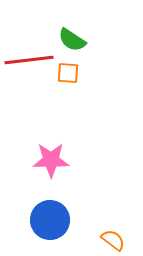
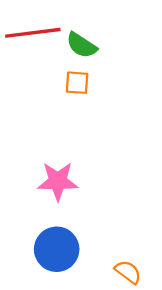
red line: (29, 60) -> (33, 33), moved

